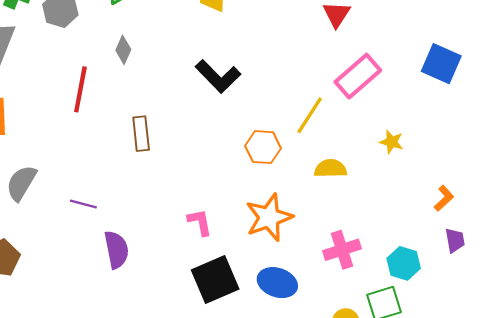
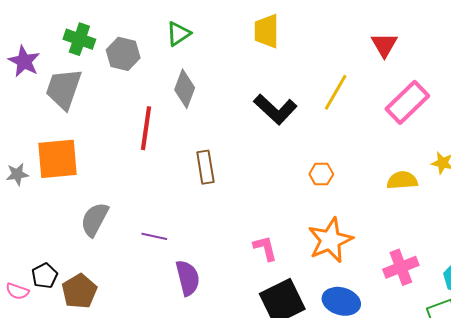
gray diamond: (123, 50) -> (185, 89), size x1.4
yellow line: (310, 115) -> (336, 92), moved
orange hexagon: (263, 147) -> (321, 174), size x0.7
yellow semicircle: (330, 169) -> (402, 180), moved

